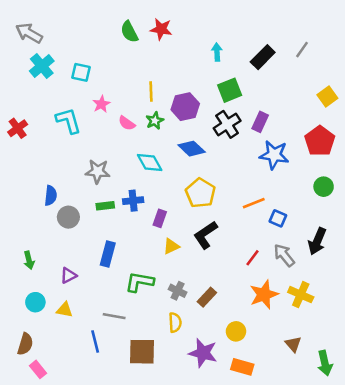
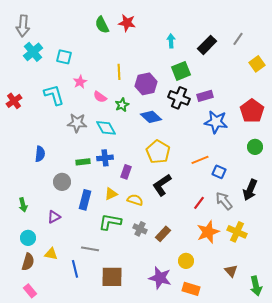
gray arrow: (29, 33) -> (23, 26), turned -115
yellow square: (327, 96) -> (257, 64), moved
green star: (155, 121) -> (122, 105), moved
purple rectangle: (260, 122) -> (205, 96), turned 49
black cross: (227, 124) -> (179, 98), turned -35
cyan diamond: (150, 163) -> (106, 128), moved
gray star: (98, 171) -> (77, 123), moved
gray circle: (68, 217) -> (62, 182), moved
yellow triangle: (171, 246) -> (111, 194), moved
yellow triangle: (65, 310) -> (51, 254), moved
yellow semicircle: (175, 322) -> (135, 200), moved, turned -70
brown semicircle: (25, 344) -> (28, 262), moved

